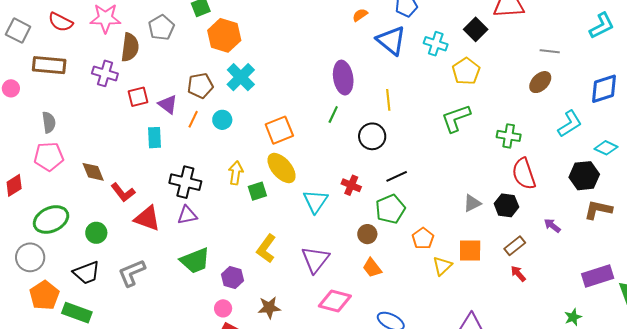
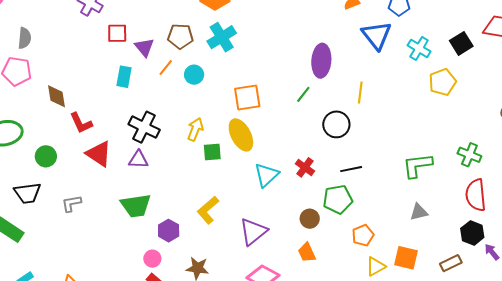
green L-shape: (456, 118) -> (417, 165), moved
black hexagon: (506, 205) -> (472, 233), moved
gray L-shape: (132, 273) -> (71, 203), size x0.7

